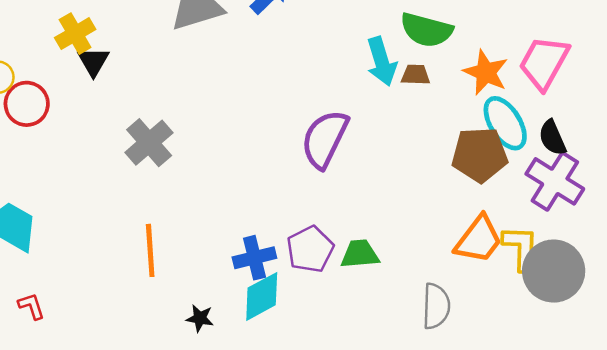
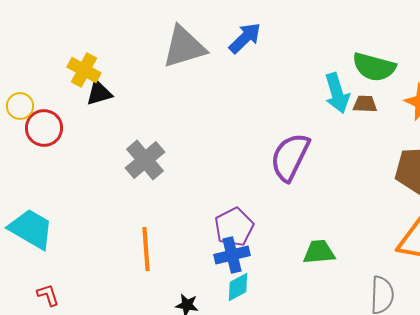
yellow cross: (75, 34) -> (84, 70), turned -32
black triangle: (93, 61) -> (99, 93), turned 44
purple pentagon: (310, 249) -> (234, 227), moved
cyan diamond: (262, 296) -> (238, 287), size x0.7

